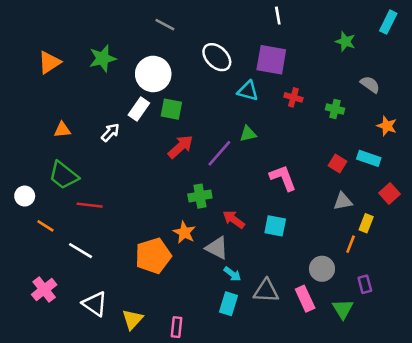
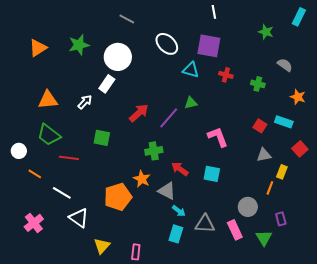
green square: (171, 109) -> (102, 138), moved
orange triangle: (62, 130) -> (48, 100), size x1.5
white triangle: (95, 304) -> (79, 218), moved

